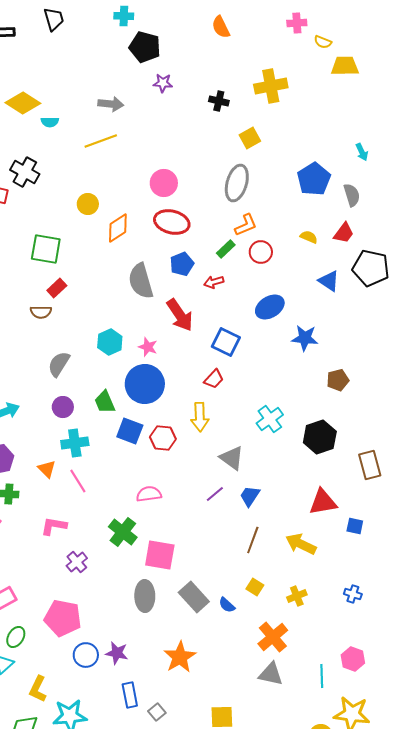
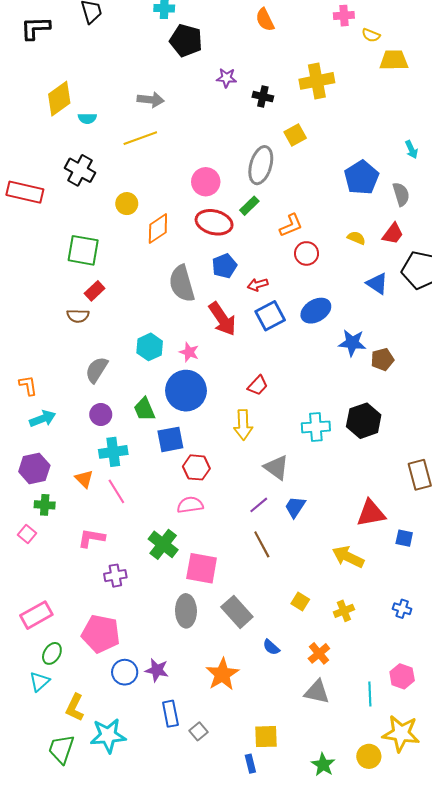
purple star: (163, 83) -> (227, 78), moved
yellow diamond: (23, 103) -> (59, 99), turned -68
black cross: (25, 172) -> (80, 170), moved
gray ellipse: (237, 183) -> (261, 165), moved
green rectangle: (226, 249) -> (249, 206), moved
blue square: (226, 342) -> (270, 316), moved, turned 36
brown pentagon: (338, 380) -> (382, 359), moved
cyan cross: (270, 419) -> (316, 427), turned 32
blue square: (130, 431) -> (170, 439), turned -32
black hexagon: (320, 437) -> (364, 421), moved
red hexagon: (163, 438) -> (196, 467), moved
brown line: (253, 540) -> (262, 544), moved, turned -48
purple cross: (77, 562) -> (115, 576), turned 30
blue semicircle: (227, 605) -> (271, 647), moved
orange cross: (273, 637) -> (319, 653), size x0.7

